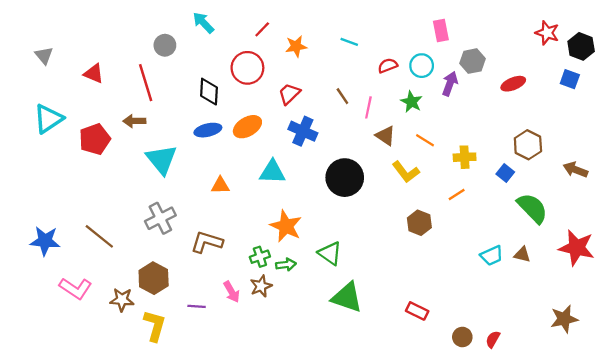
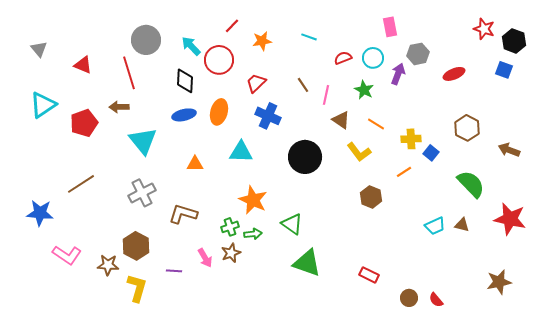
cyan arrow: (203, 23) -> (191, 46), moved
gray circle: (165, 45) -> (146, 40), size x1.5
orange ellipse: (247, 127) -> (219, 112), turned -45
blue square: (505, 173) -> (431, 153), moved
brown line: (99, 236) -> (81, 184), moved, turned -72
red semicircle: (493, 339) -> (436, 300), turned -70

